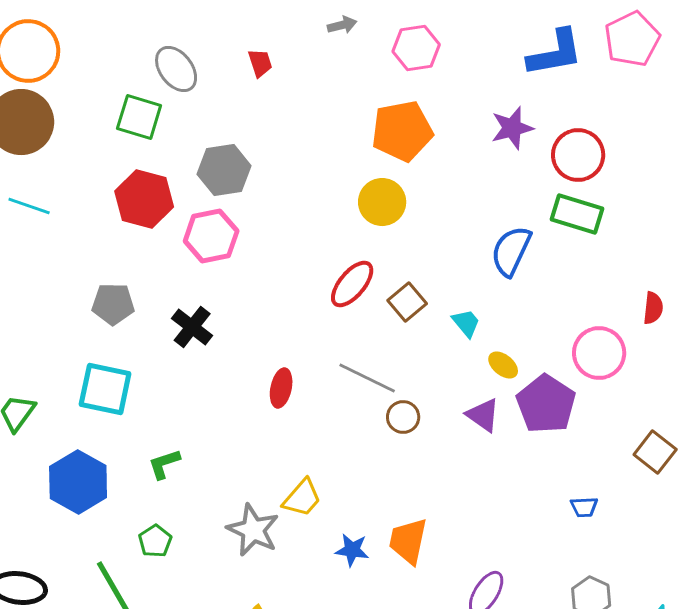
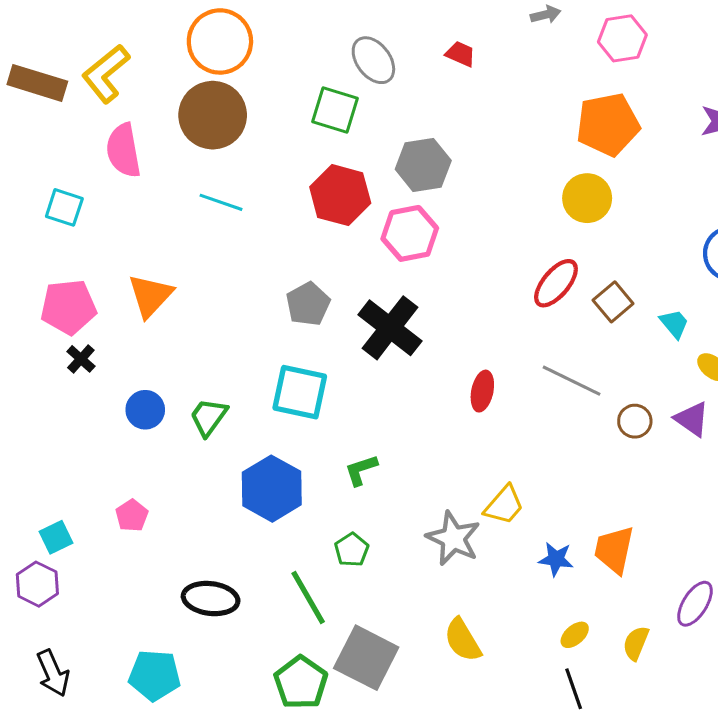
red trapezoid: (260, 63) -> (461, 54), turned -48
gray pentagon: (113, 304) -> (308, 304), turned -30
black cross: (192, 327) -> (390, 328), size x1.5
brown circle: (403, 417) -> (635, 421), moved

